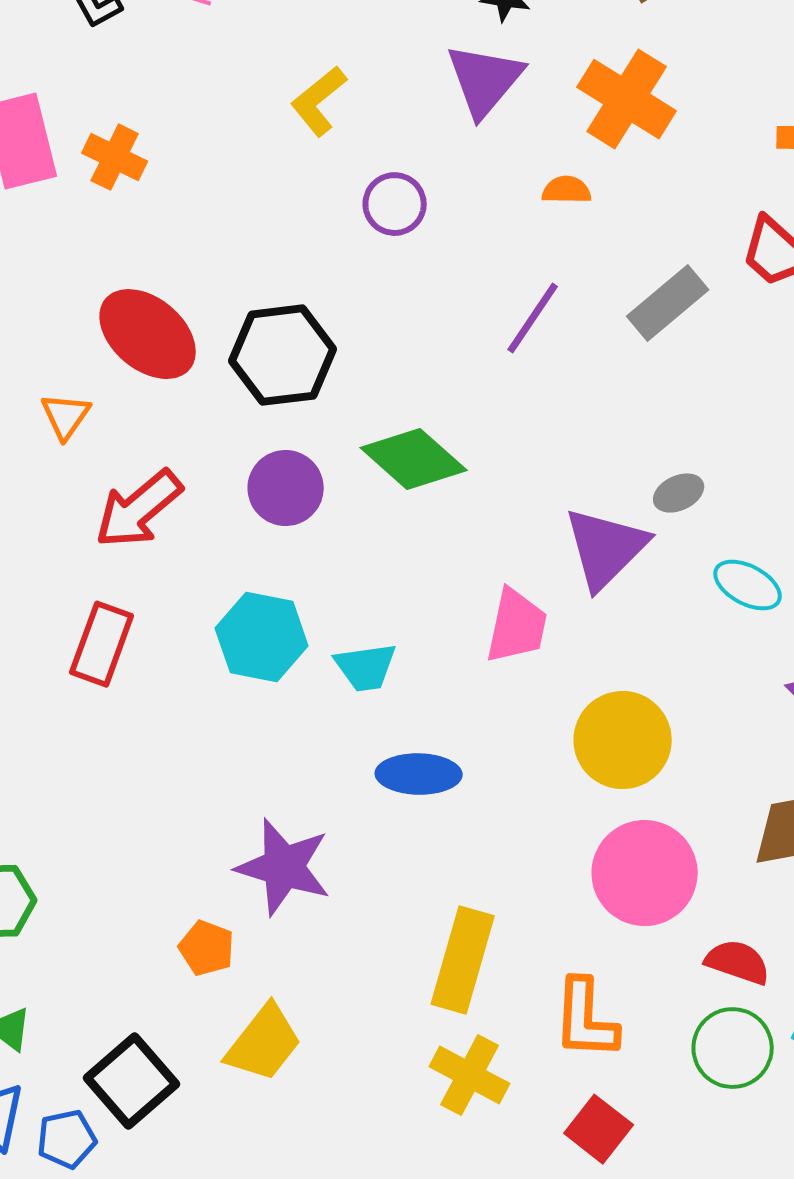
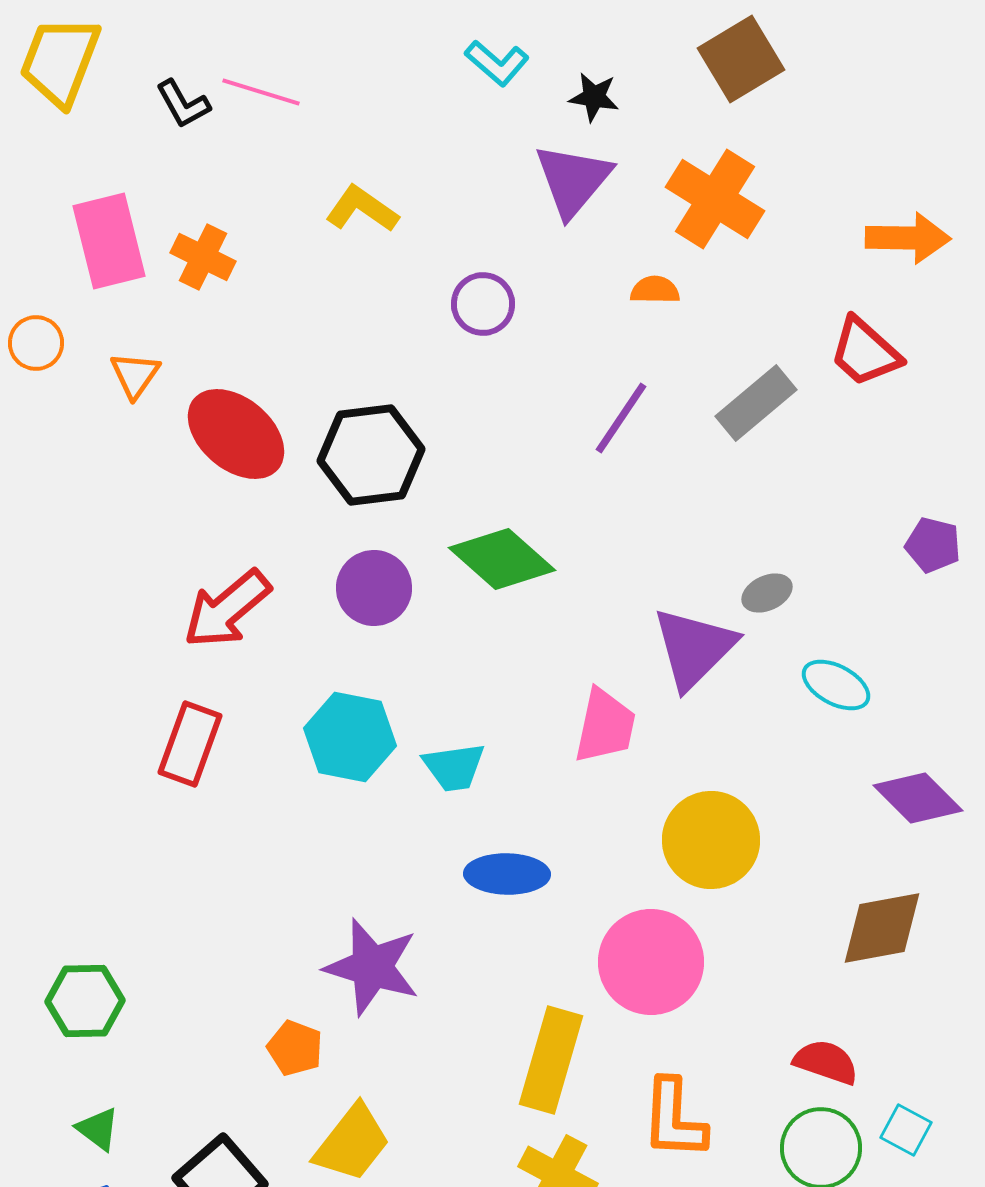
yellow L-shape: (319, 101) -> (362, 209), moved, turned 74
orange triangle: (66, 416) -> (135, 375), moved
pink circle: (645, 873) -> (651, 962), moved

